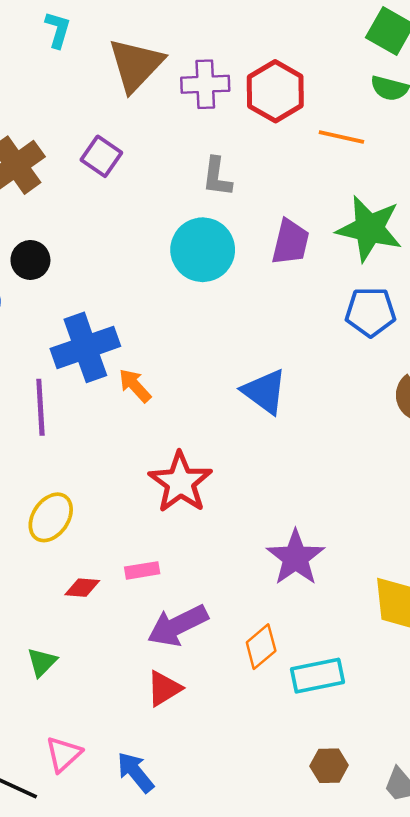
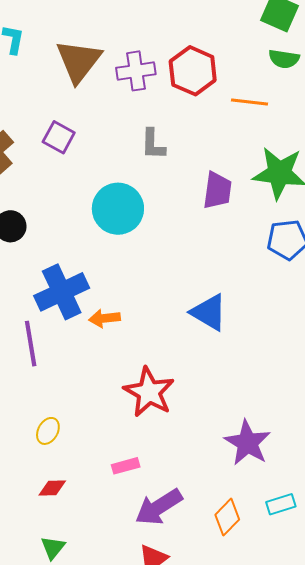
cyan circle: (203, 250) -> (118, 209), moved
orange arrow: (135, 386) -> (105, 318), turned -48
yellow ellipse: (51, 517) -> (48, 431), size x0.7
red diamond: (82, 588) -> (52, 488), moved
cyan rectangle: (317, 676) -> (281, 504), moved, size x0.7

